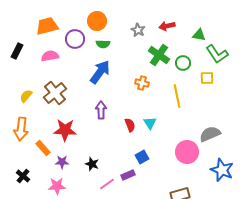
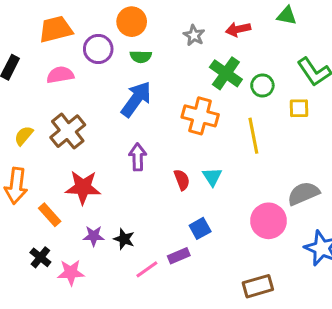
green triangle: (199, 35) -> (287, 16), moved
orange cross: (142, 83) -> (200, 116), size x1.6
purple star: (62, 162) -> (94, 236), moved
black cross: (23, 176) -> (40, 257), moved

